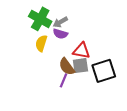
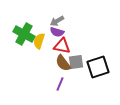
green cross: (40, 19) -> (24, 34), moved
red triangle: (82, 51) -> (62, 46), moved
purple line: (64, 80) -> (60, 84), moved

